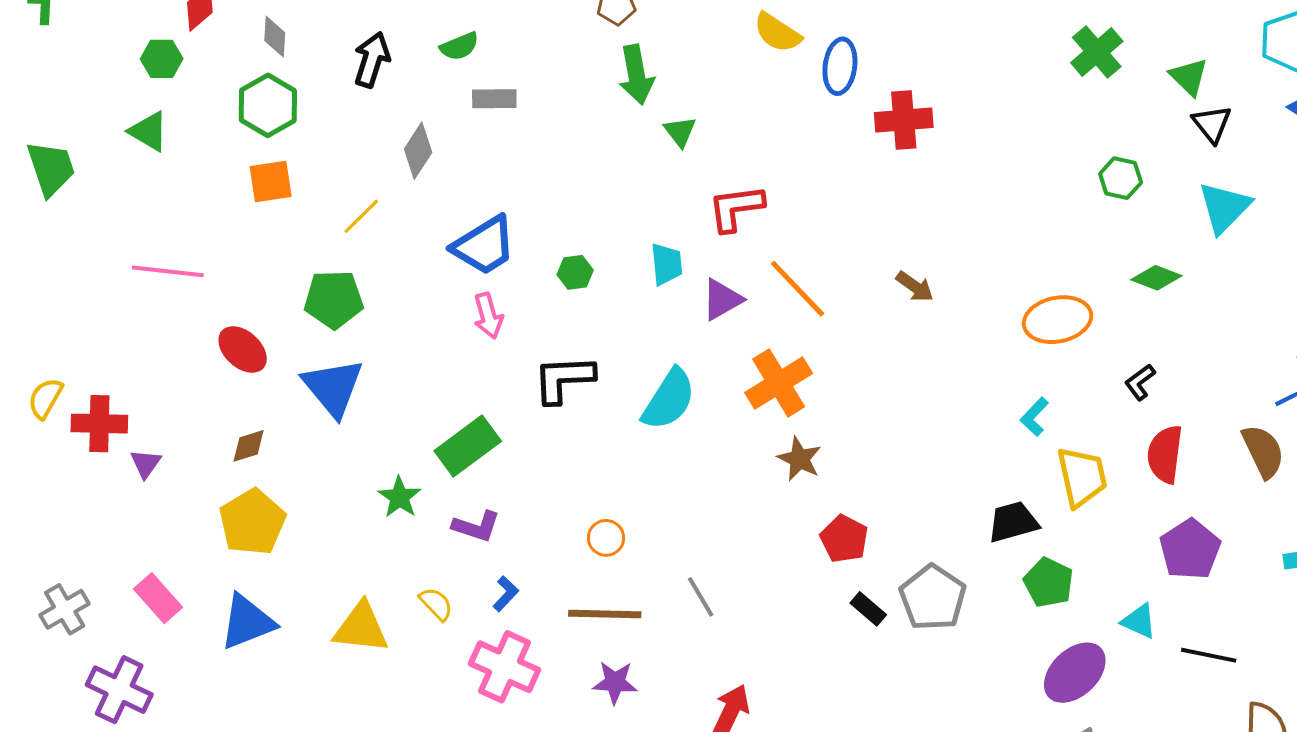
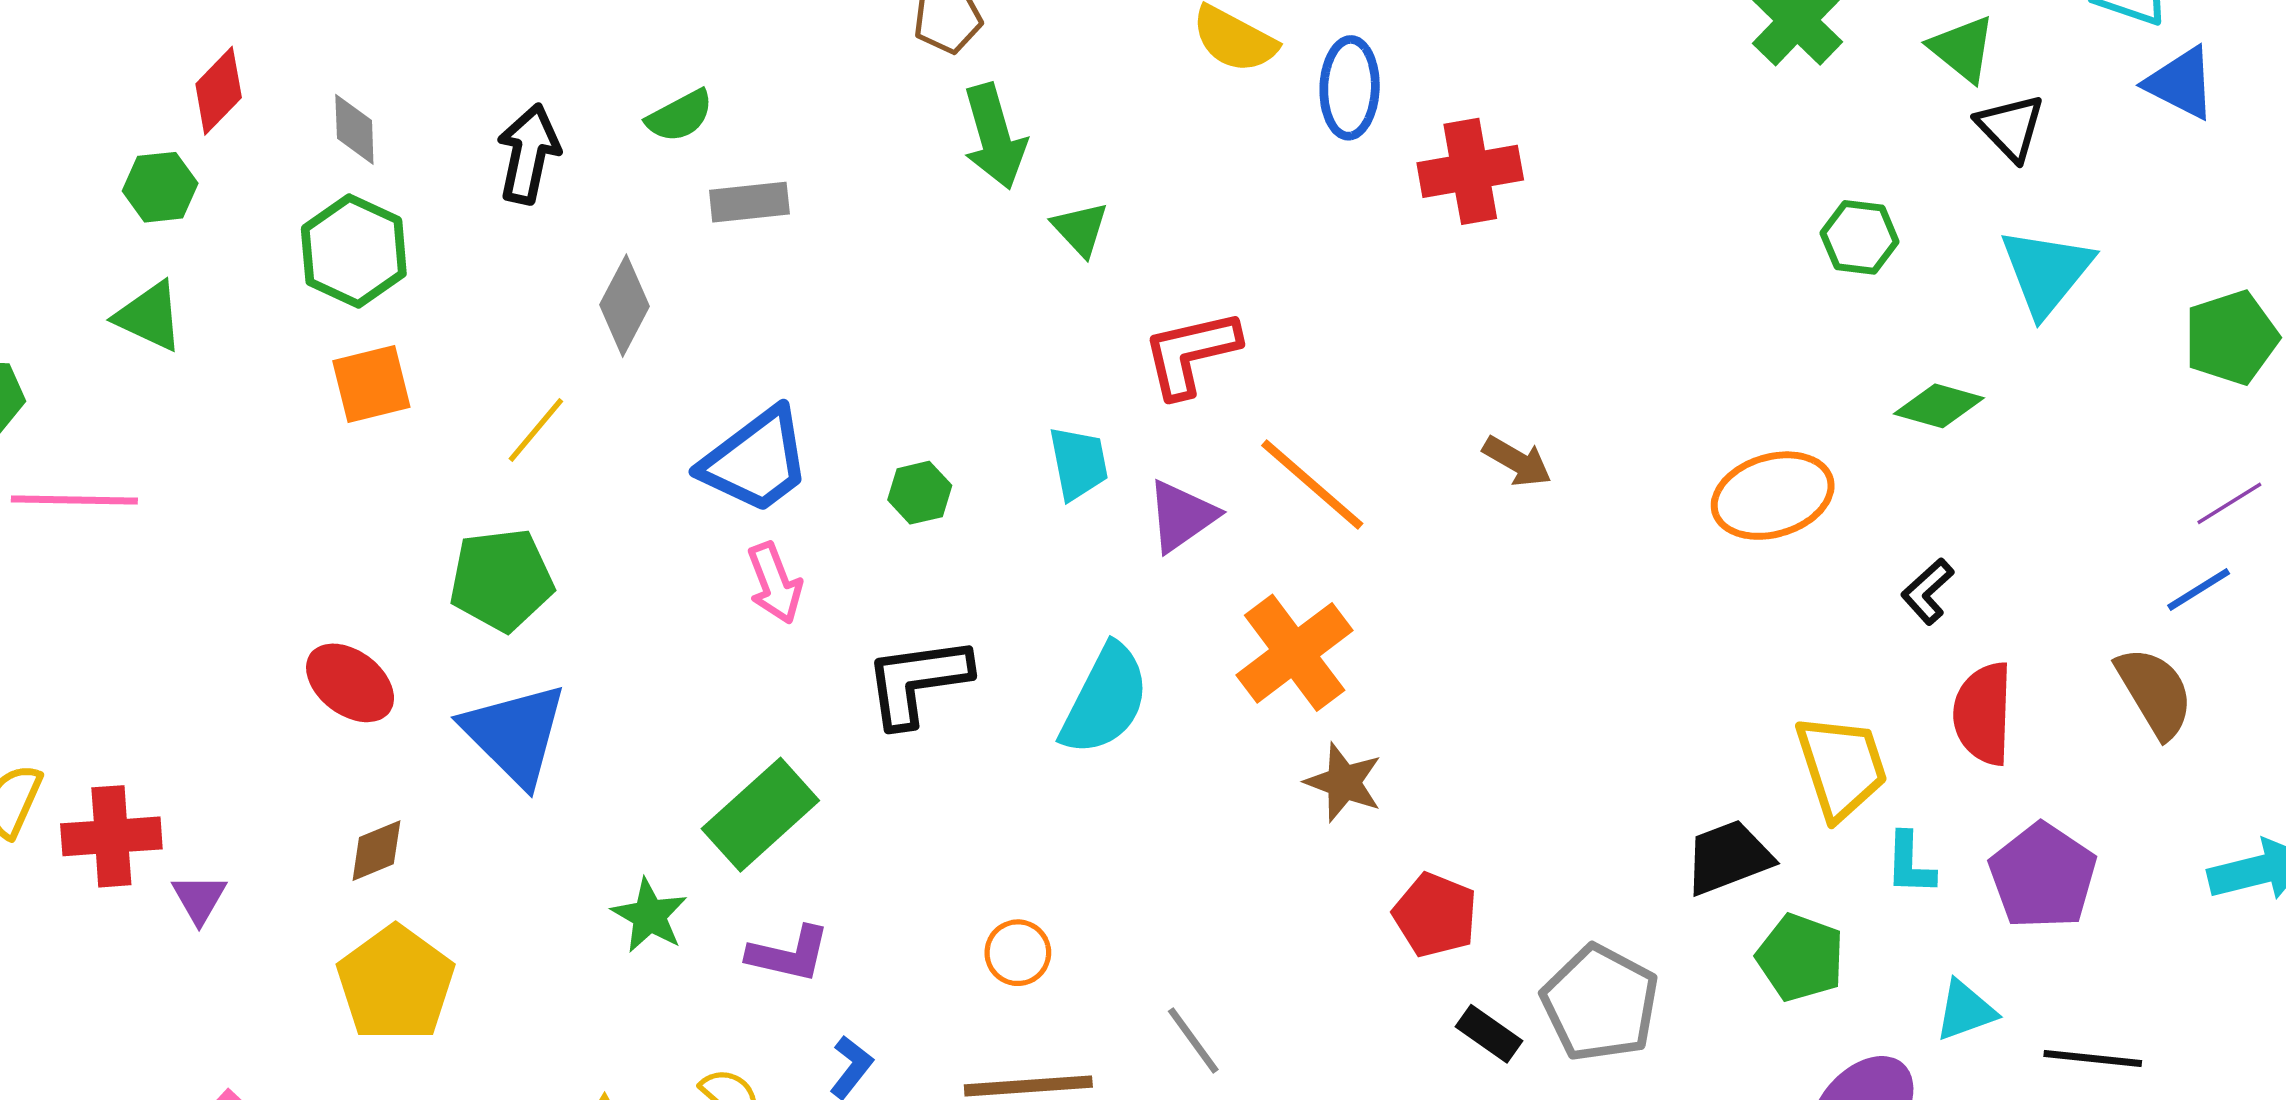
pink line: (168, 271) -> (74, 500), moved
cyan L-shape: (1034, 417) -> (1910, 864), moved, turned -36
cyan triangle: (1139, 621) -> (1965, 1011), turned -39

